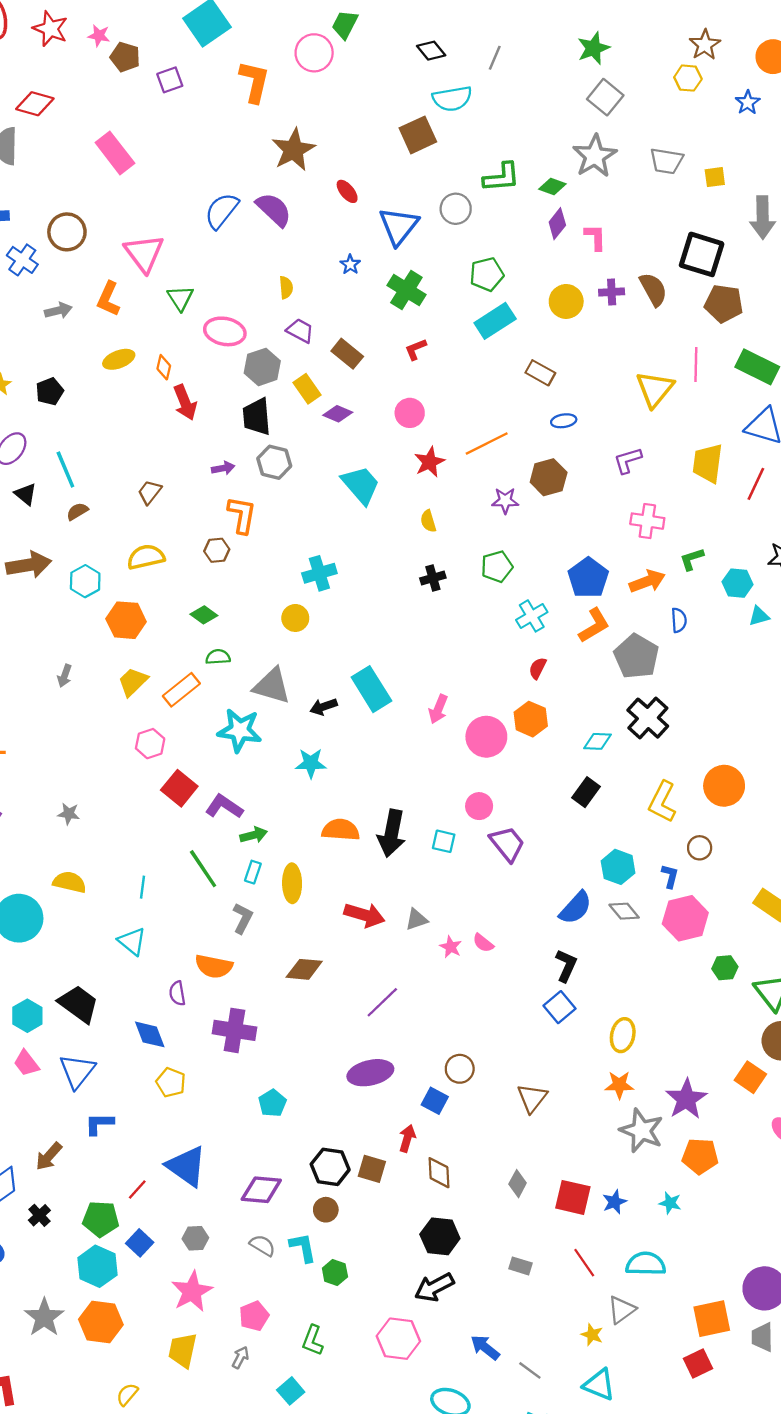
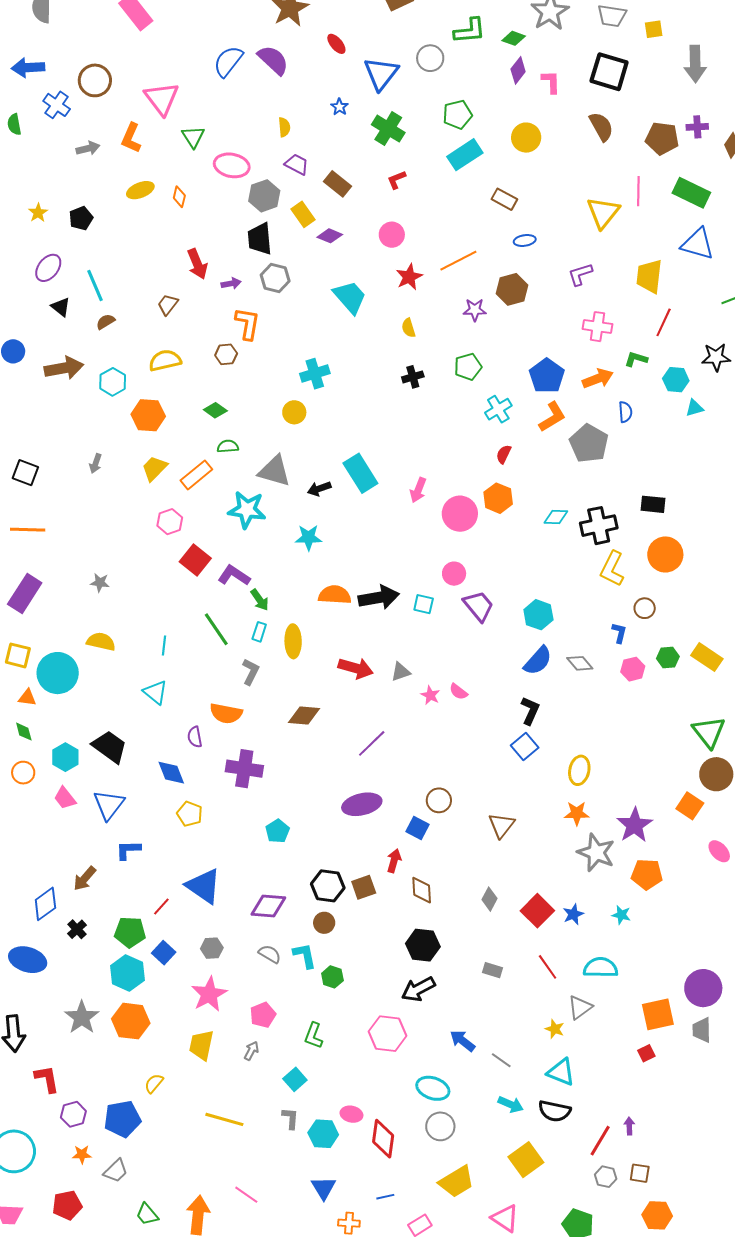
black square: (702, 254) -> (609, 72), moved
purple cross: (612, 292) -> (697, 127), moved
red arrow: (185, 402) -> (197, 264), moved
red line: (756, 484) -> (664, 322), moved
green L-shape: (692, 559) -> (636, 359), turned 35
black cross: (648, 718) -> (599, 526), moved, turned 36
black rectangle: (586, 792) -> (653, 504), moved, turned 60
black arrow: (392, 833) -> (379, 597), turned -111
green arrow: (254, 835) -> (260, 600), turned 70
cyan hexagon: (618, 867) -> (538, 615), moved
pink hexagon: (685, 918) -> (633, 669), size x0.6
green hexagon: (725, 968) -> (668, 658), moved
brown square: (372, 1169) -> (364, 887), turned -35
red square: (573, 1197) -> (537, 911), turned 32
red square: (698, 1364) -> (646, 1053), size x0.7

